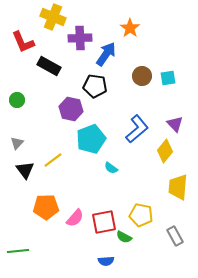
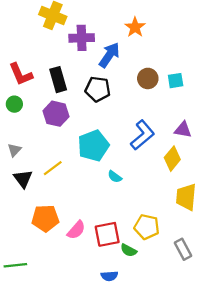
red L-shape: (23, 42) -> (21, 74), moved
black rectangle: (49, 66) -> (58, 80), moved, turned 45
purple hexagon: (71, 109) -> (56, 114), moved
purple triangle: (175, 124) -> (183, 130), turned -36

